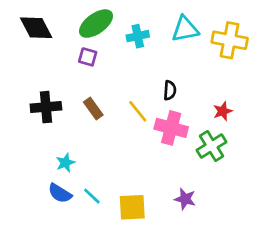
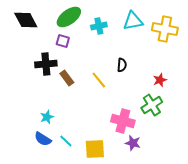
black cross: (46, 107) -> (46, 64), moved
pink cross: (171, 128) -> (123, 121), moved

